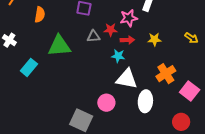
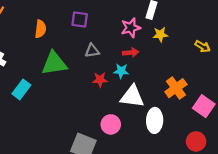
orange semicircle: (40, 15) -> (40, 29), moved
red star: (111, 30) -> (100, 80), moved
yellow star: (154, 39) -> (160, 34), moved

